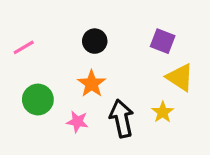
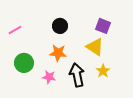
yellow triangle: (180, 77) -> (95, 47), moved
orange star: (92, 84) -> (58, 53), turned -30

